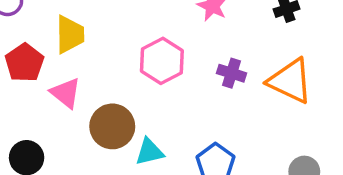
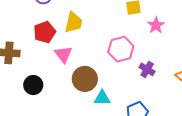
purple cross: (232, 73) -> (147, 69), moved

